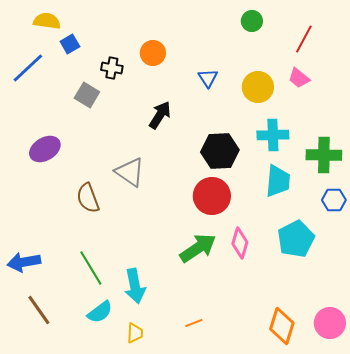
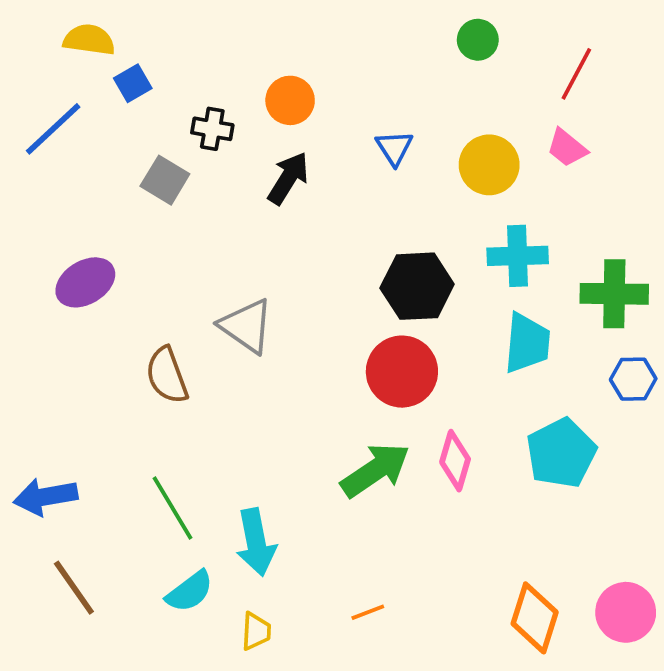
black arrow: (160, 115) -> (288, 178), moved

